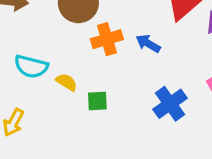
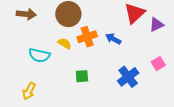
yellow semicircle: (67, 82) -> (65, 43), moved

